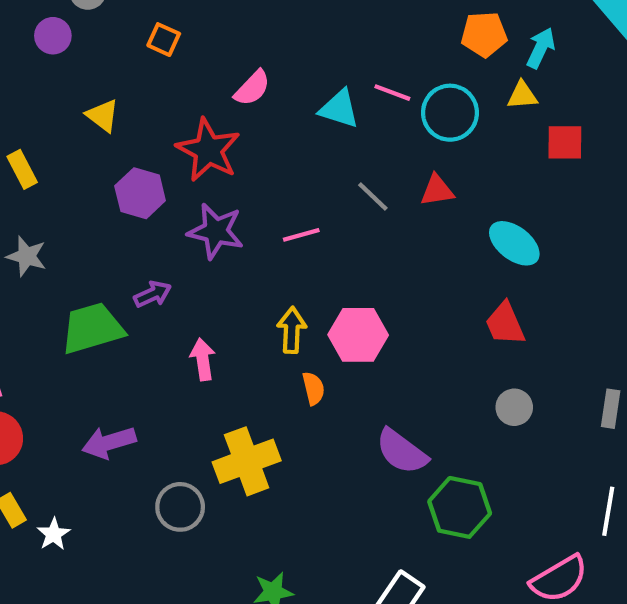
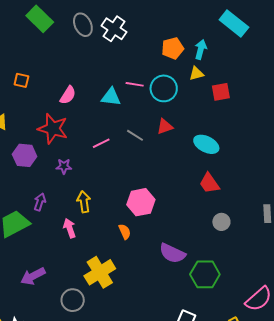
purple star: (216, 231) -> (64, 166), size x0.6
pink line: (301, 235) -> (101, 143), moved
purple arrow: (153, 294) -> (40, 202), turned -36
yellow arrow: (292, 330) -> (84, 202), moved

